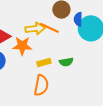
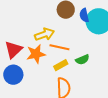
orange line: (49, 28) -> (59, 47), moved

